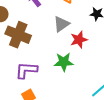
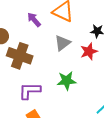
red star: (79, 40) -> (89, 51), moved

